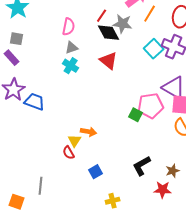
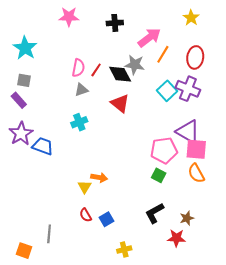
red line: (102, 16) -> (96, 70), moved
cyan cross: (71, 66) -> (79, 122), moved, turned 35
green square: (136, 115) -> (159, 175), moved
red semicircle: (69, 153) -> (86, 215), moved

